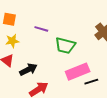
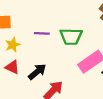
purple line: (41, 29) -> (42, 33), moved

